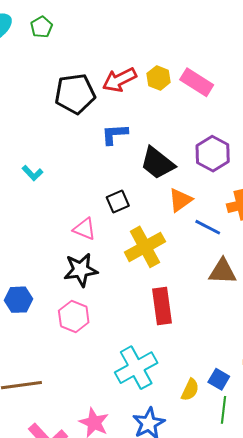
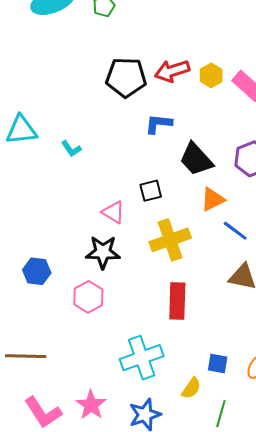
blue square: (219, 379) -> (218, 363), moved, turned -30

